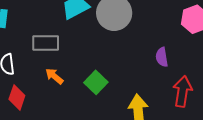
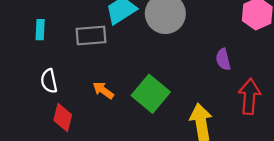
gray rectangle: (46, 43) -> (91, 35), moved
green square: (96, 82) -> (151, 94), size x1.4

